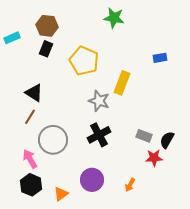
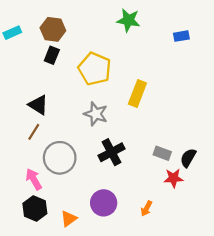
cyan rectangle: (12, 38) -> (12, 33), moved
blue rectangle: (160, 58) -> (181, 36), moved
gray star: (99, 101) -> (96, 114), moved

